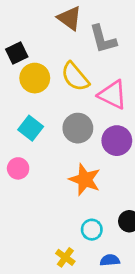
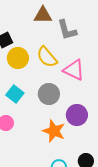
brown triangle: (70, 18) -> (43, 15), turned -36
purple circle: (117, 141) -> (77, 115), moved

